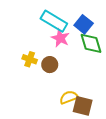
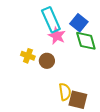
cyan rectangle: (54, 21) -> (51, 20), turned 35
yellow semicircle: (69, 97) -> (65, 92), turned 102

